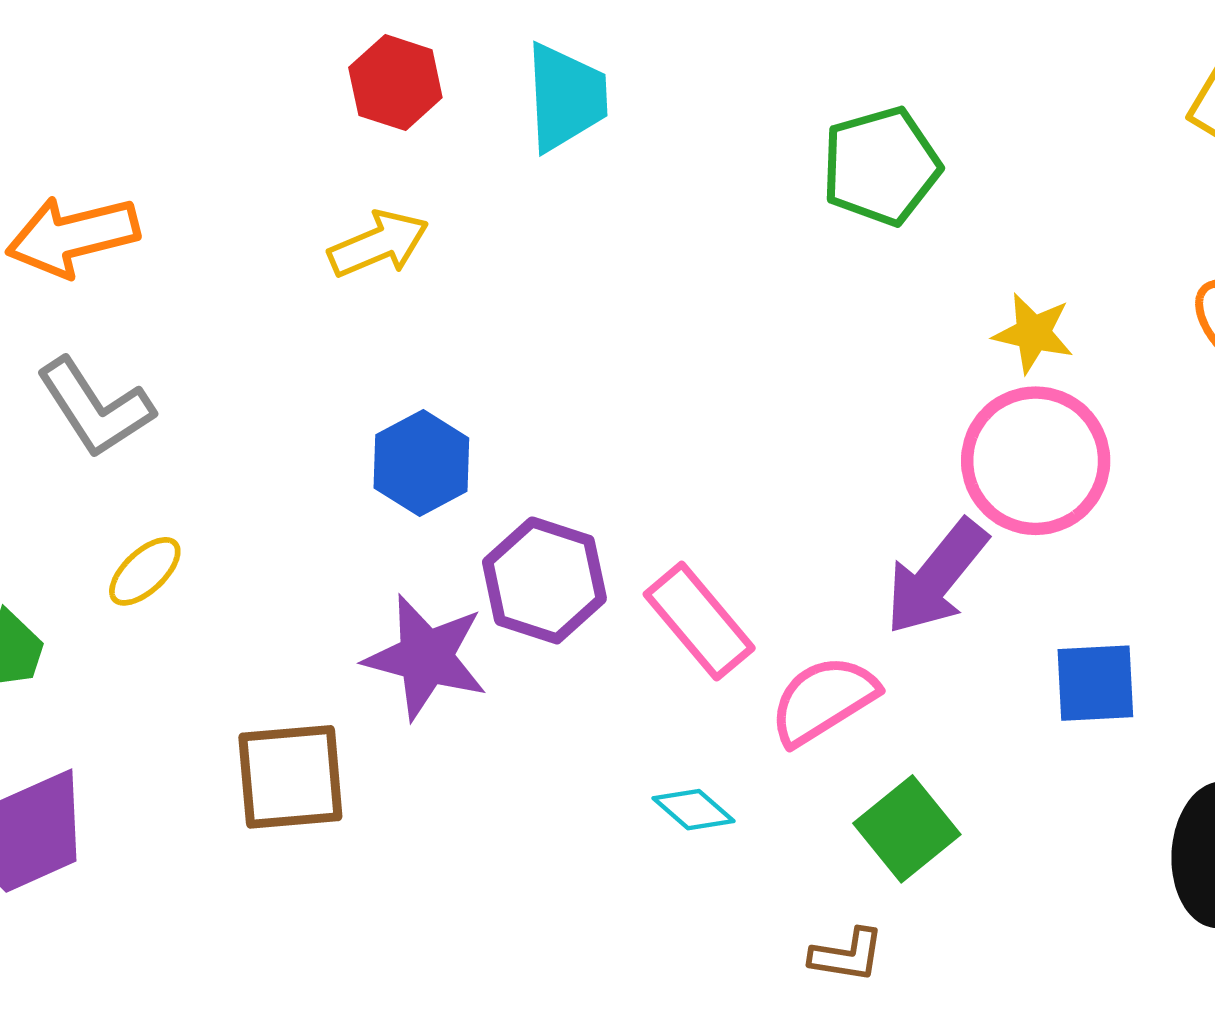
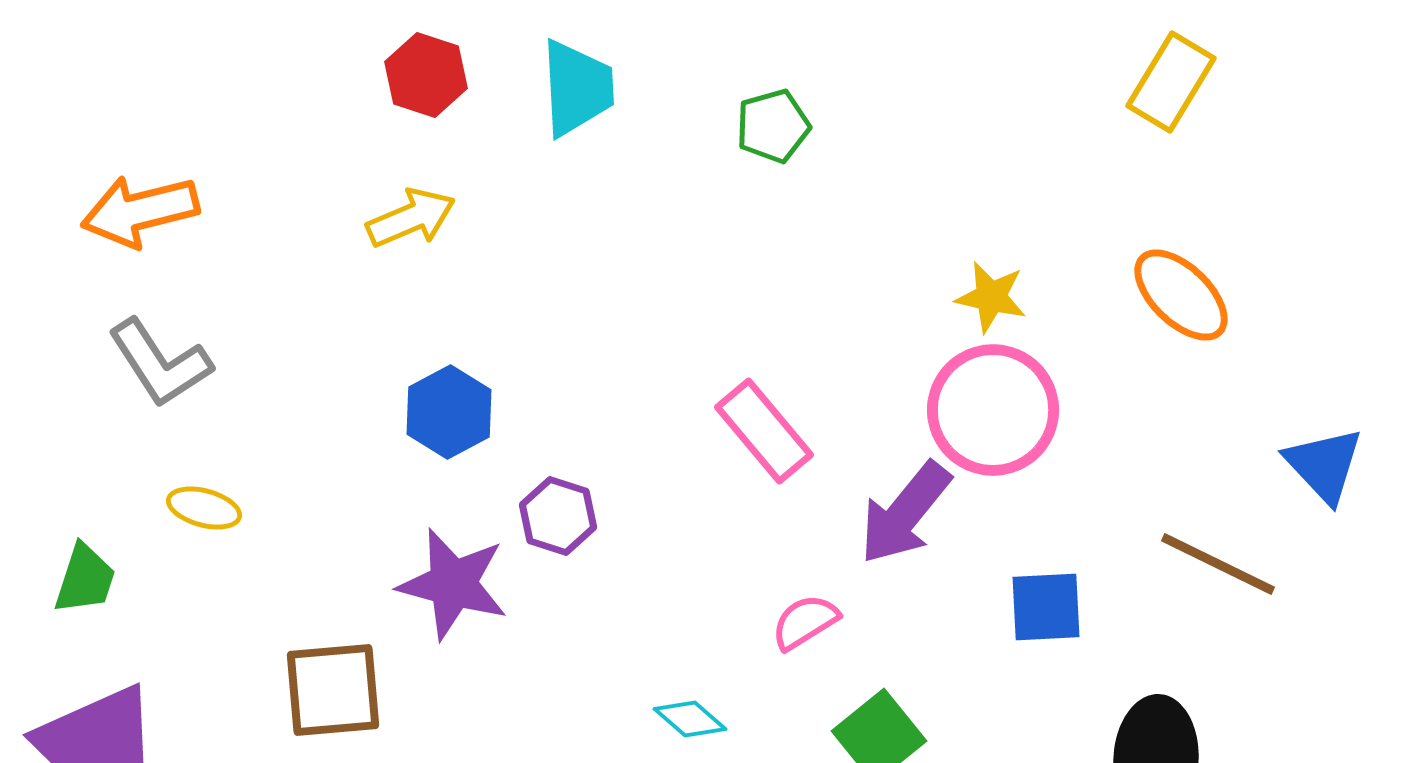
green pentagon: (881, 166) -> (773, 126), moved, size x0.7
yellow ellipse: (145, 571) -> (204, 508), turned 58
purple hexagon: (544, 580) -> (558, 516), size x0.7
pink rectangle: (699, 621) -> (764, 431), moved
pink semicircle: (823, 700) -> (805, 622), size x0.7

